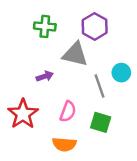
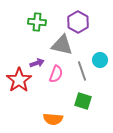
pink semicircle: (68, 111) -> (56, 74), moved
red star: (23, 114) -> (19, 80), moved

